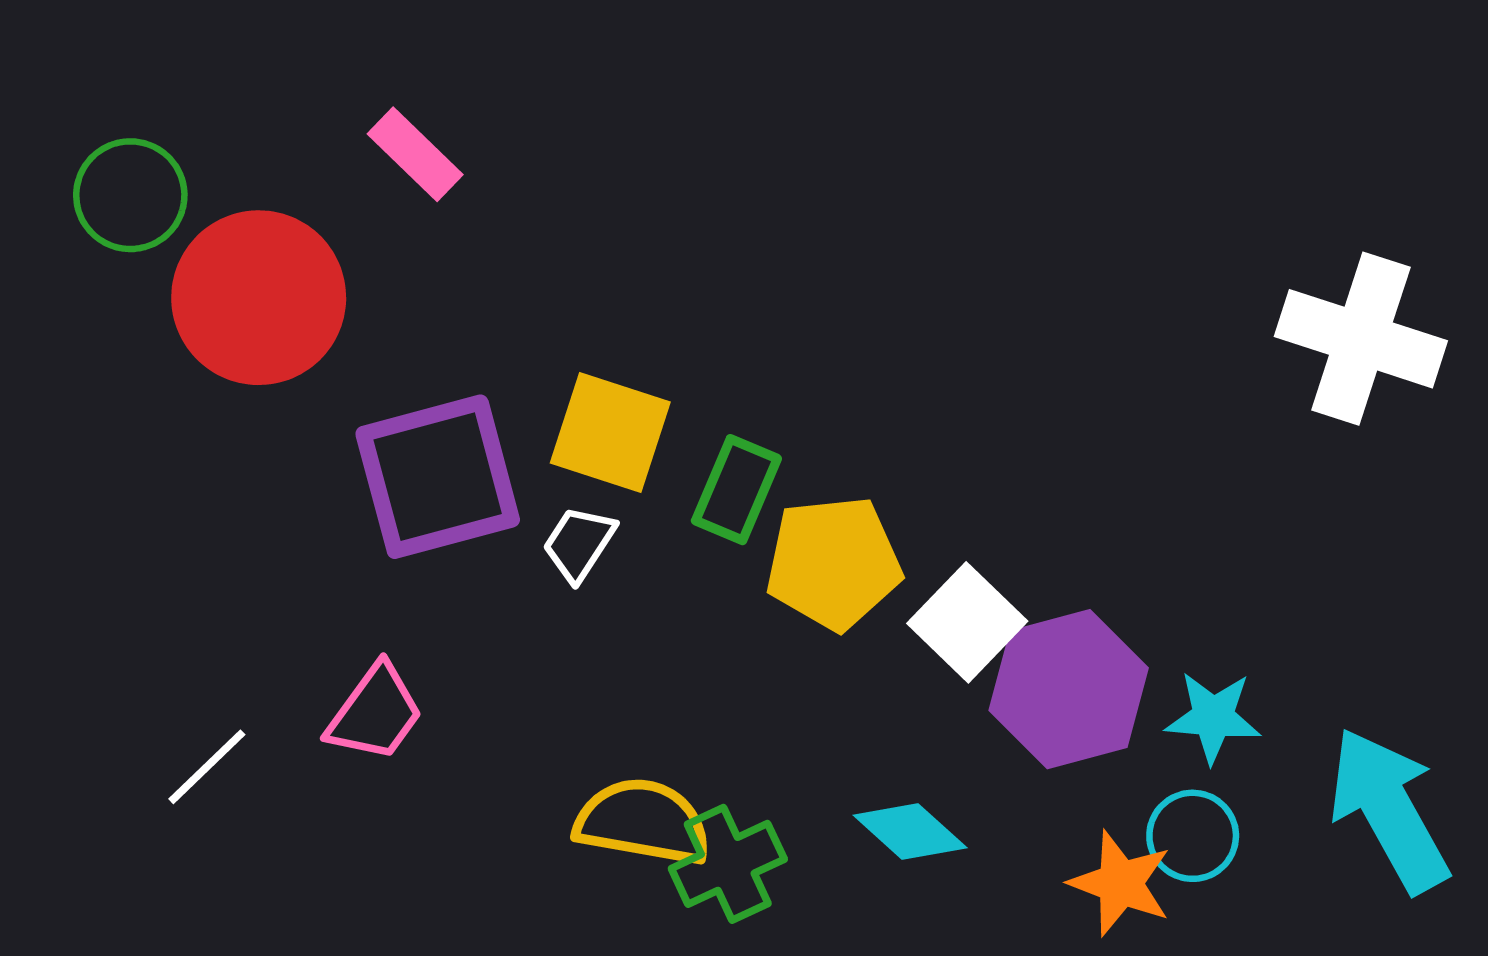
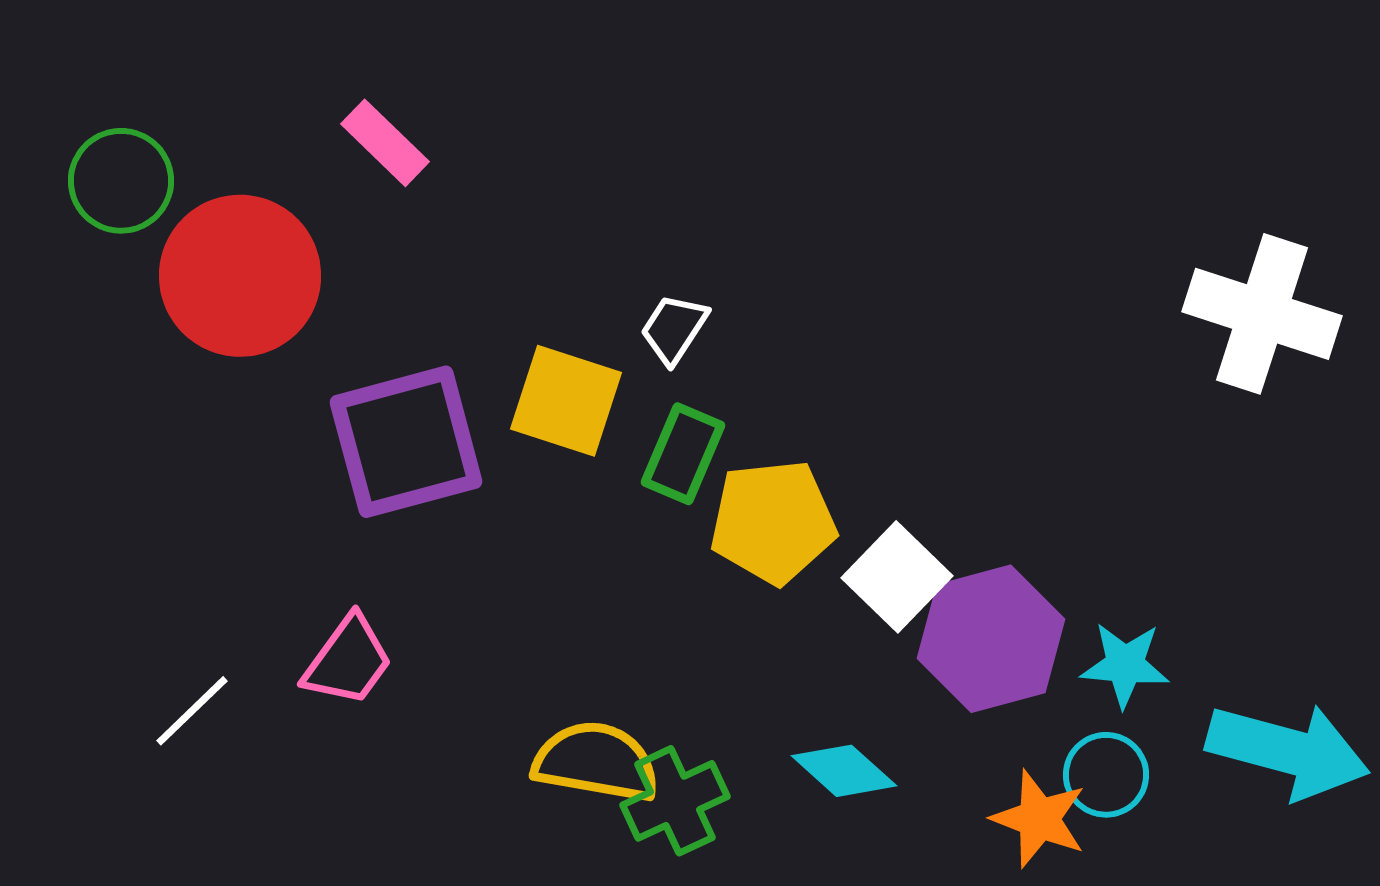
white trapezoid: (579, 544) -> (674, 329), moved
cyan arrow: (1389, 810) -> (1288, 751), turned 134

